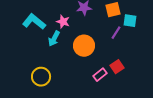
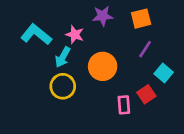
cyan square: (130, 21) -> (164, 73), moved, turned 32
pink rectangle: (100, 75) -> (124, 105), turned -56
yellow circle: (41, 77) -> (63, 86), moved

